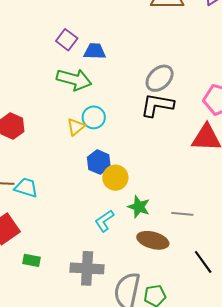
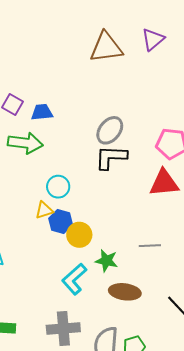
cyan circle: (94, 117) -> (58, 187), moved
yellow triangle: (76, 127) -> (44, 210), moved, turned 30
gray line: (182, 214) -> (150, 246), moved
cyan L-shape: (104, 221) -> (74, 279), size x1.4

